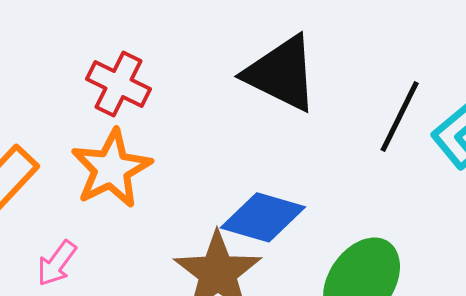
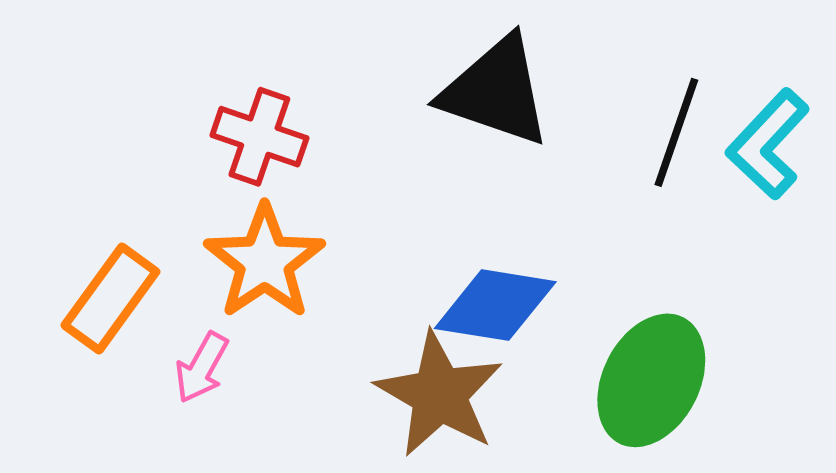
pink arrow: (57, 263) -> (202, 368), moved

